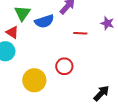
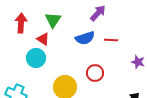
blue semicircle: (44, 21) -> (85, 38), moved
purple star: (107, 23) -> (138, 62), moved

